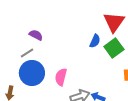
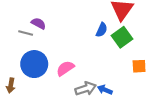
gray line: (27, 53) -> (26, 33), moved, turned 48
pink semicircle: (61, 77) -> (65, 68), turned 42

